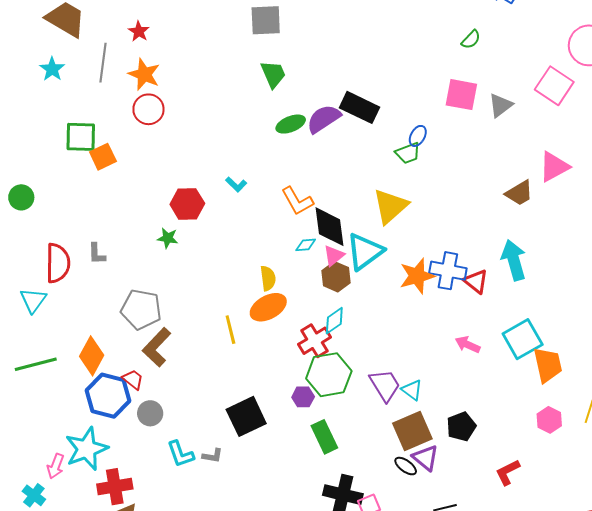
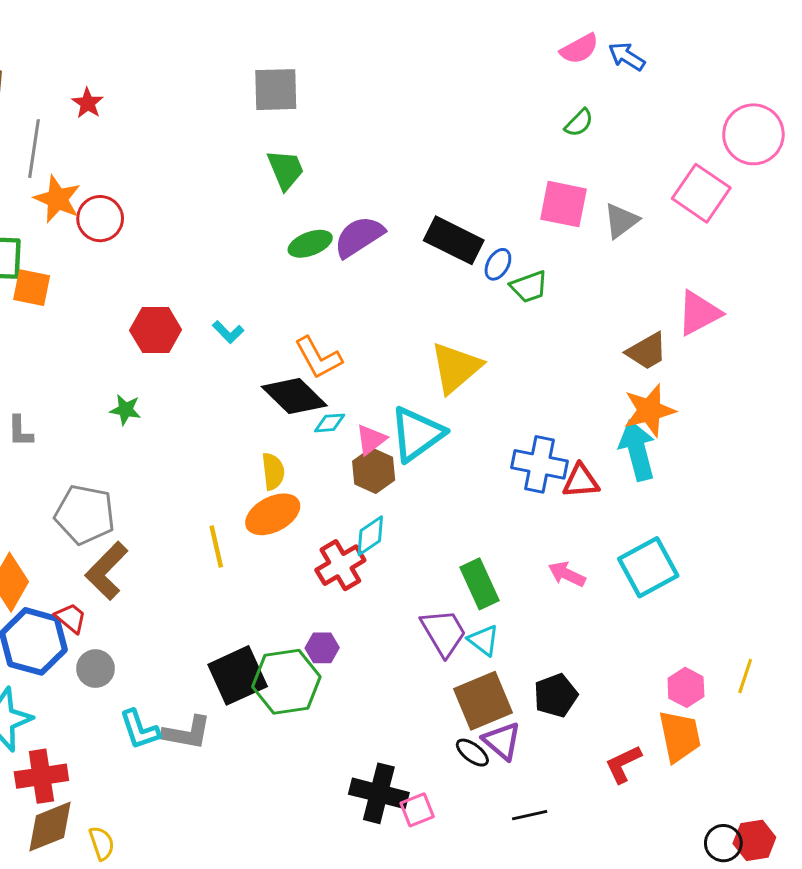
orange star: (144, 74) -> (57, 199), moved
black rectangle: (359, 107) -> (454, 240), moved
green trapezoid: (408, 153) -> (529, 287), moved
orange square: (103, 157) -> (32, 288), turned 36
red hexagon: (187, 204) -> (156, 330), moved
black diamond: (330, 227) -> (294, 396), moved, turned -39
orange star: (417, 276) -> (649, 410), moved
red triangle: (476, 281) -> (581, 481), turned -44
orange trapezoid: (548, 365) -> (680, 736), moved
green hexagon: (329, 375) -> (286, 682), moved
green rectangle: (324, 437) -> (479, 584), moved
gray L-shape: (213, 456) -> (187, 733), size x1.6

